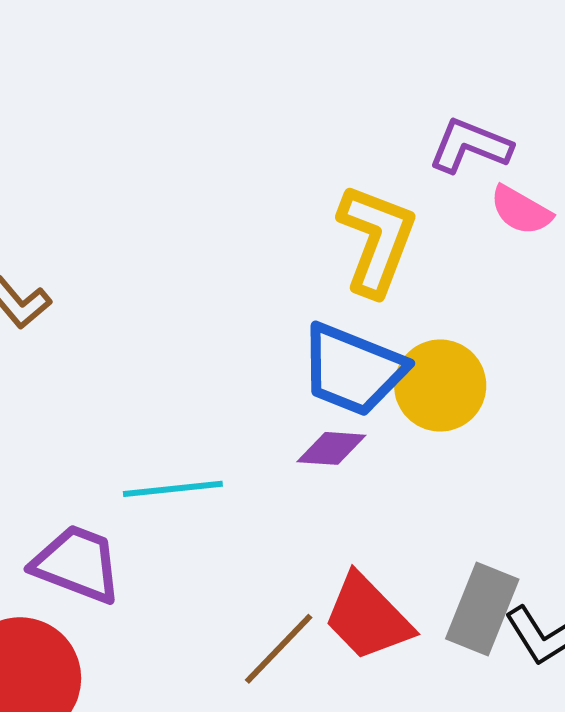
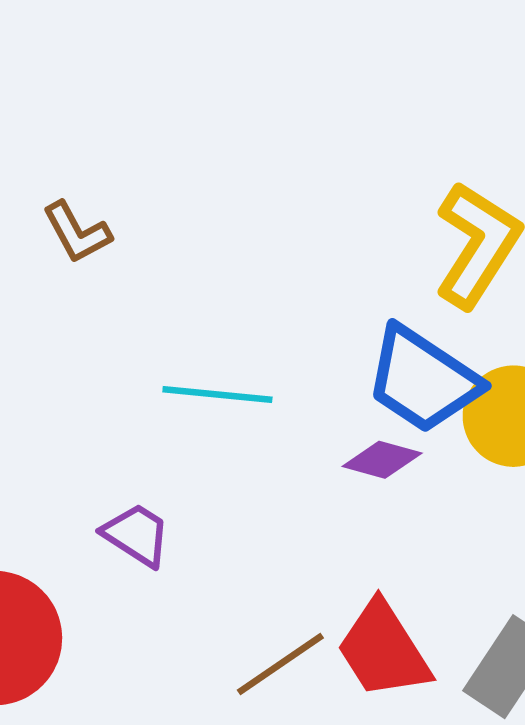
cyan line: (173, 489) -> (217, 394), moved
purple trapezoid: (77, 564) -> (136, 535), moved, size x0.7

